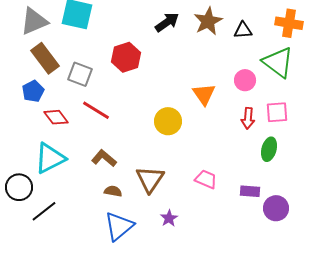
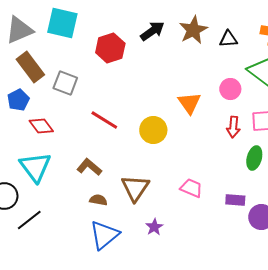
red hexagon: (126, 57) -> (110, 48), moved
red line: (96, 110) -> (104, 120), moved
cyan triangle: (50, 158) -> (35, 167), turned -40

